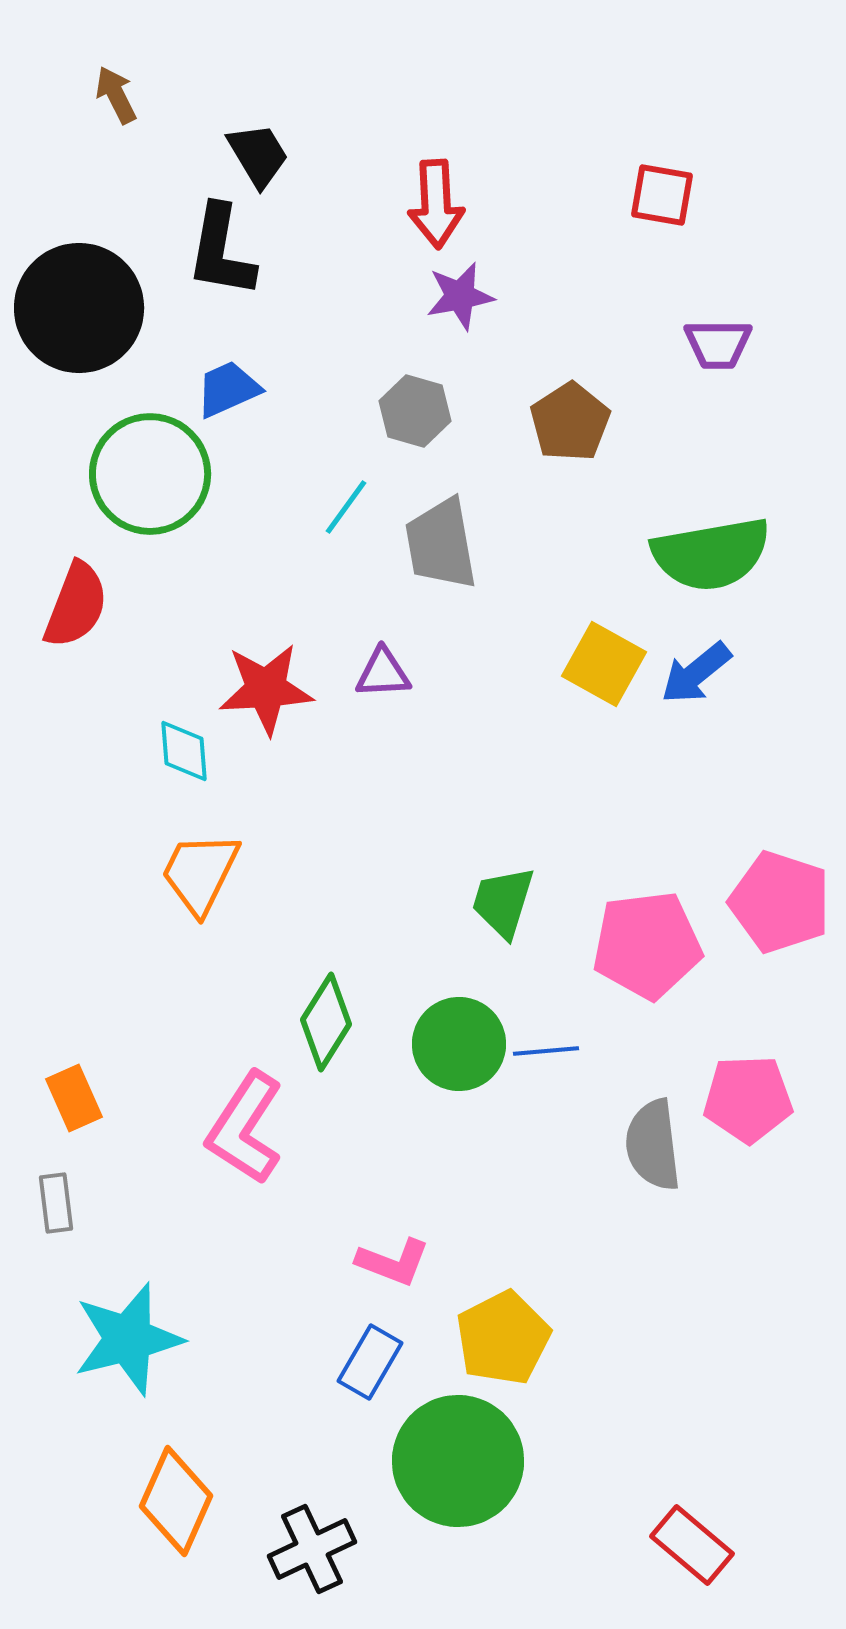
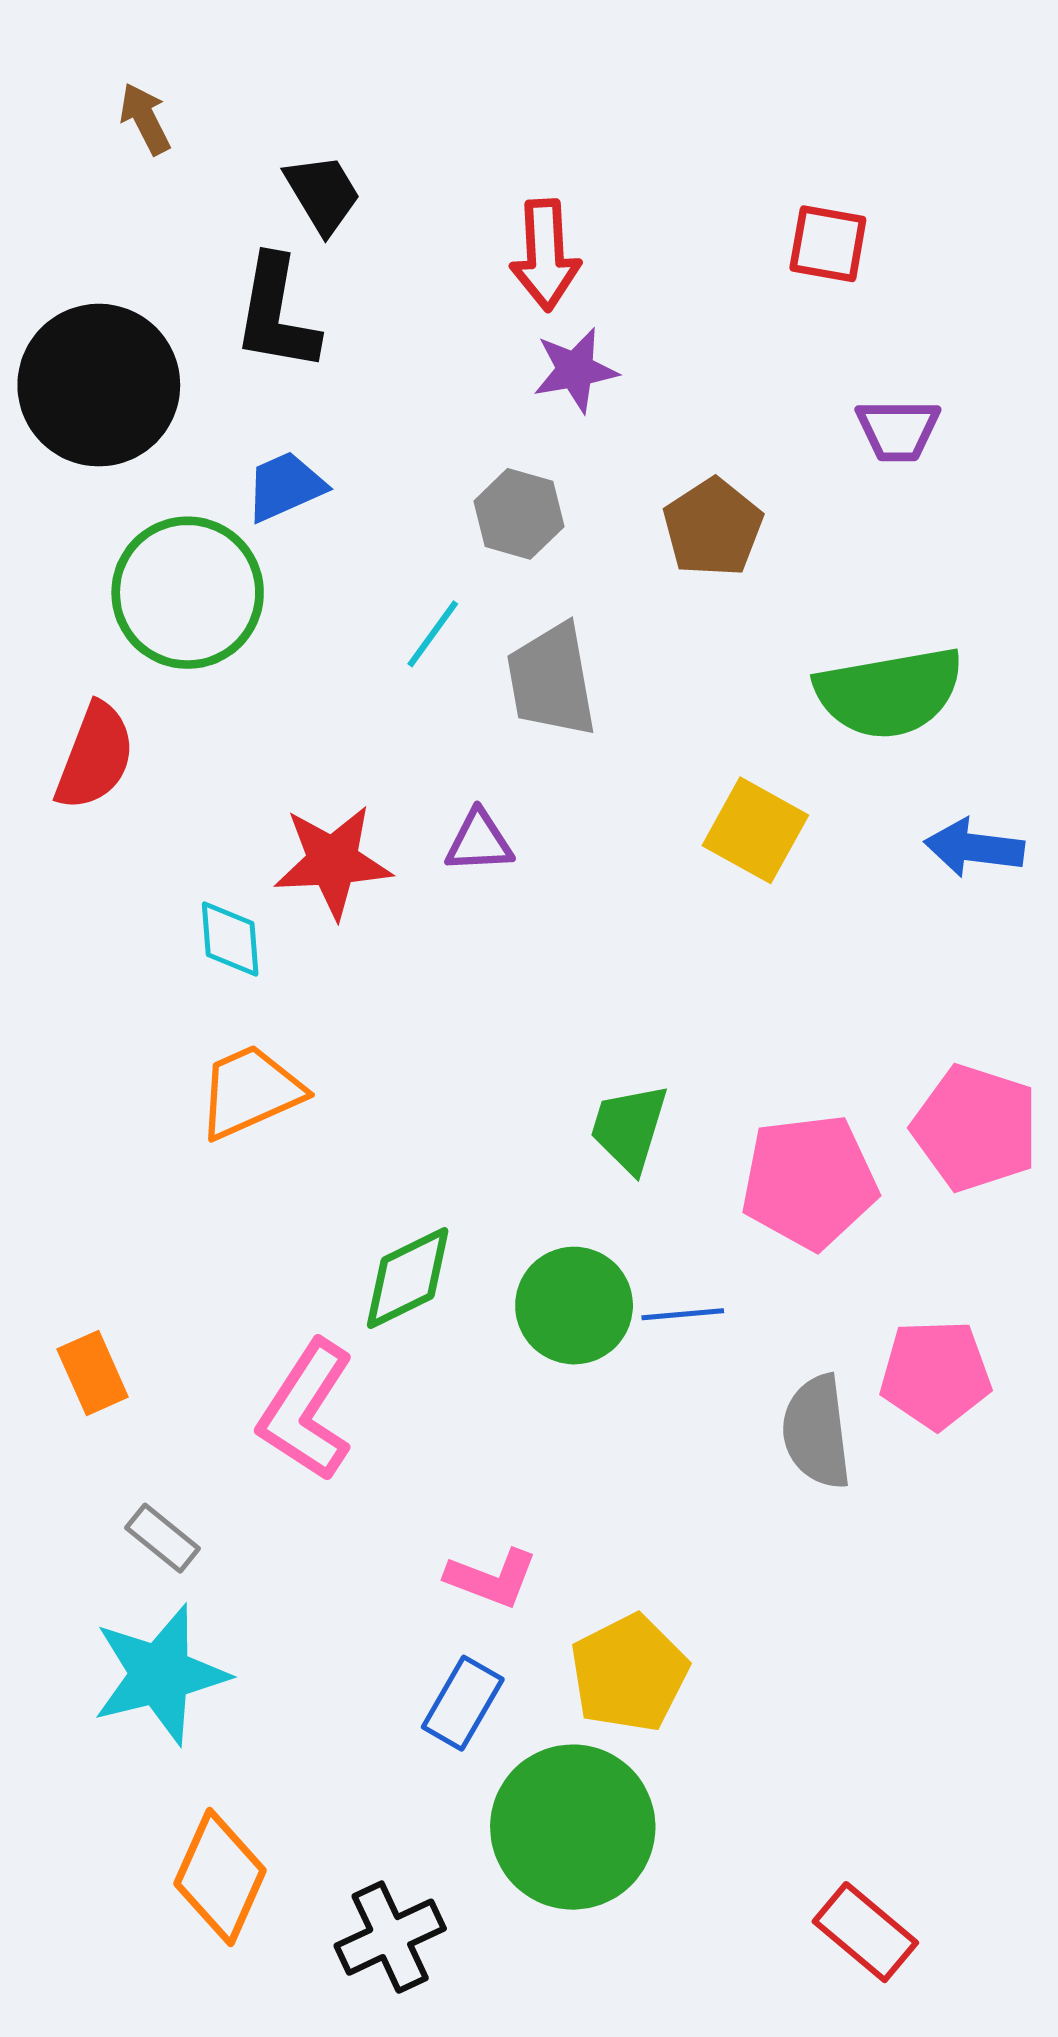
blue arrow: (696, 673) -> (974, 848), moved, turned 46
orange trapezoid: (200, 873) -> (250, 1092), turned 40
green diamond: (326, 1022) -> (408, 1278), turned 32
gray rectangle: (56, 1203) -> (163, 1538), moved, turned -44

